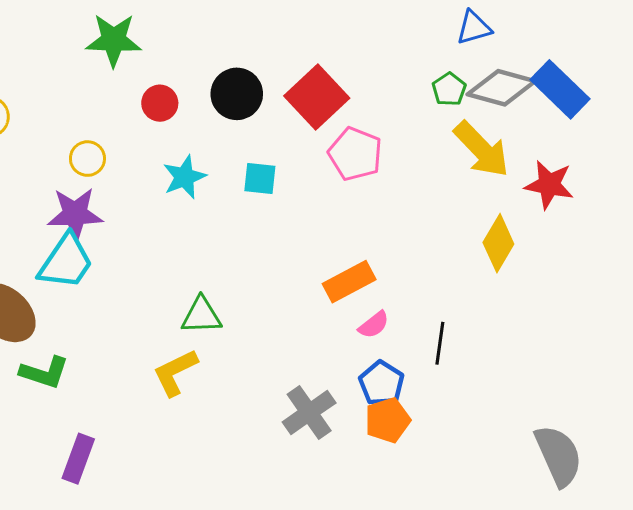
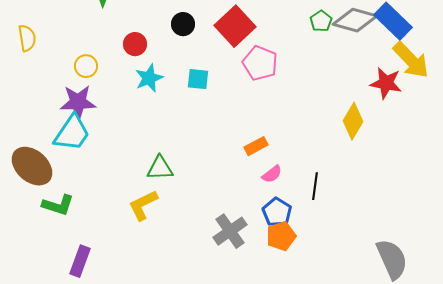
black circle: (237, 94) -> (183, 24), size x0.7
red circle: (160, 103) -> (135, 44), moved
yellow arrow: (481, 149) -> (411, 60), moved
orange rectangle: (349, 282) -> (256, 146), size x0.7

